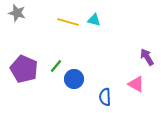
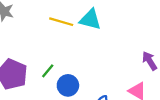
cyan triangle: (94, 20) -> (90, 19), size x1.5

